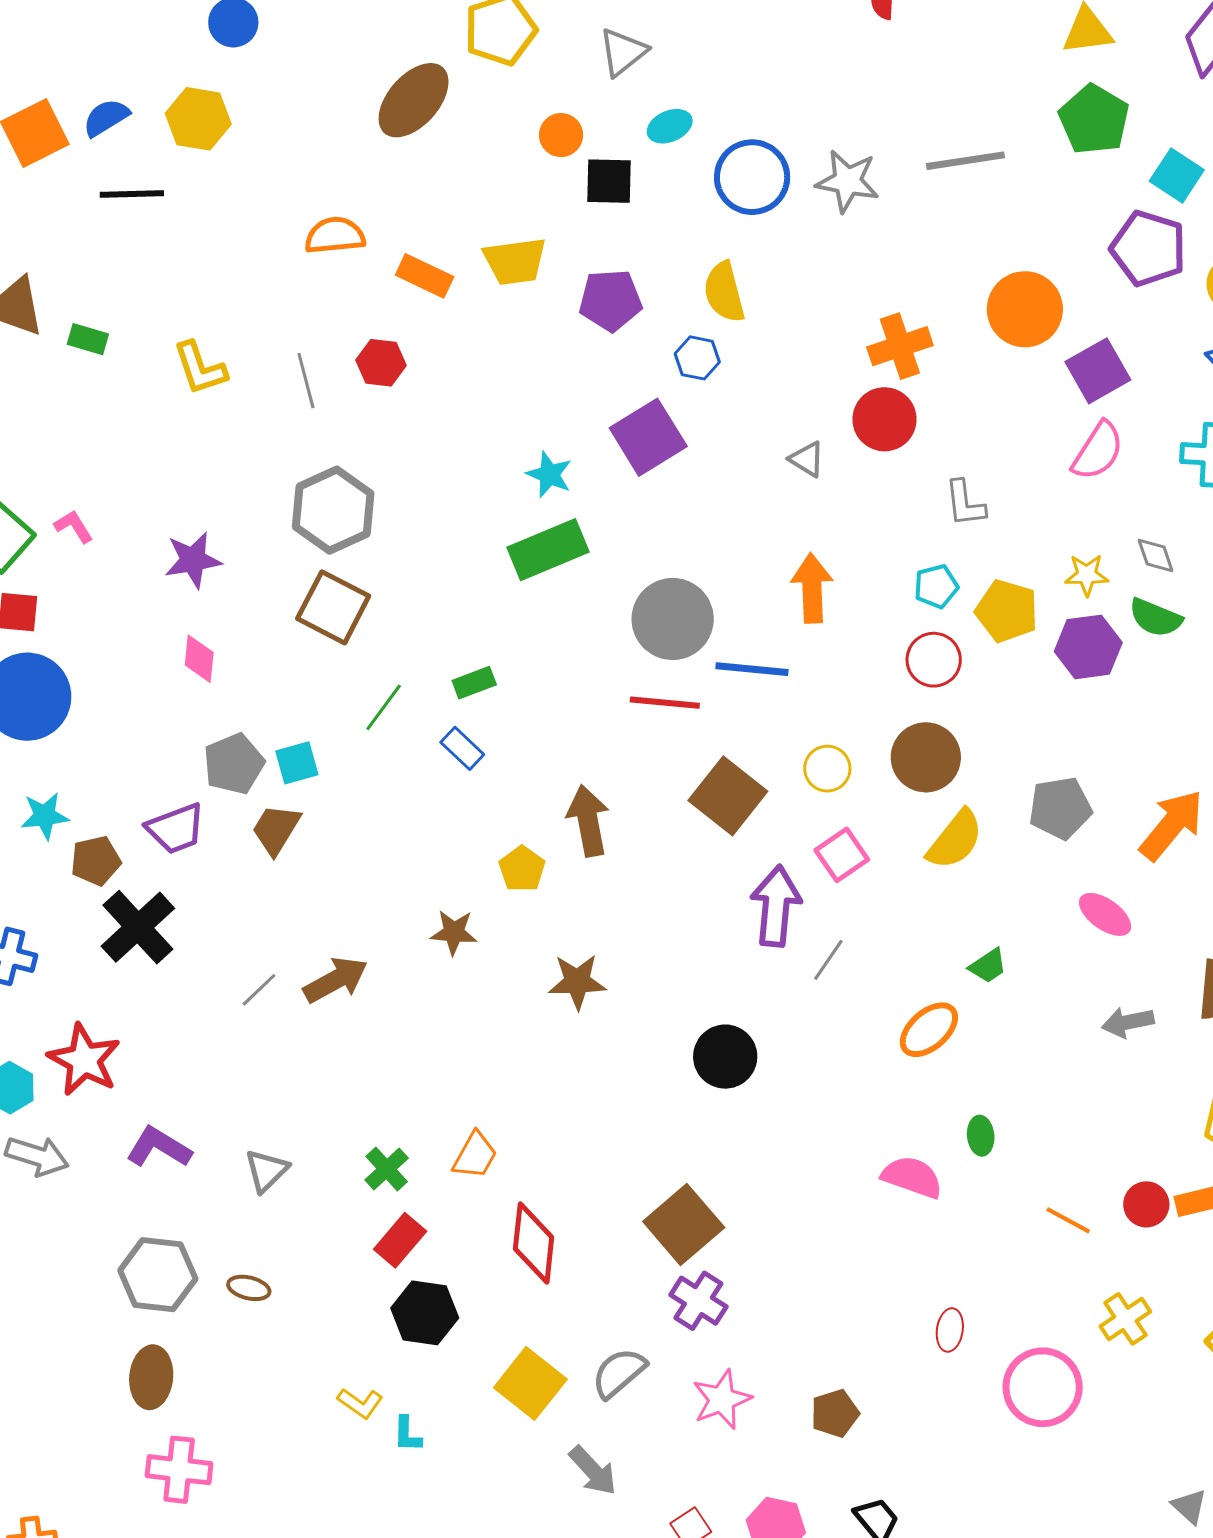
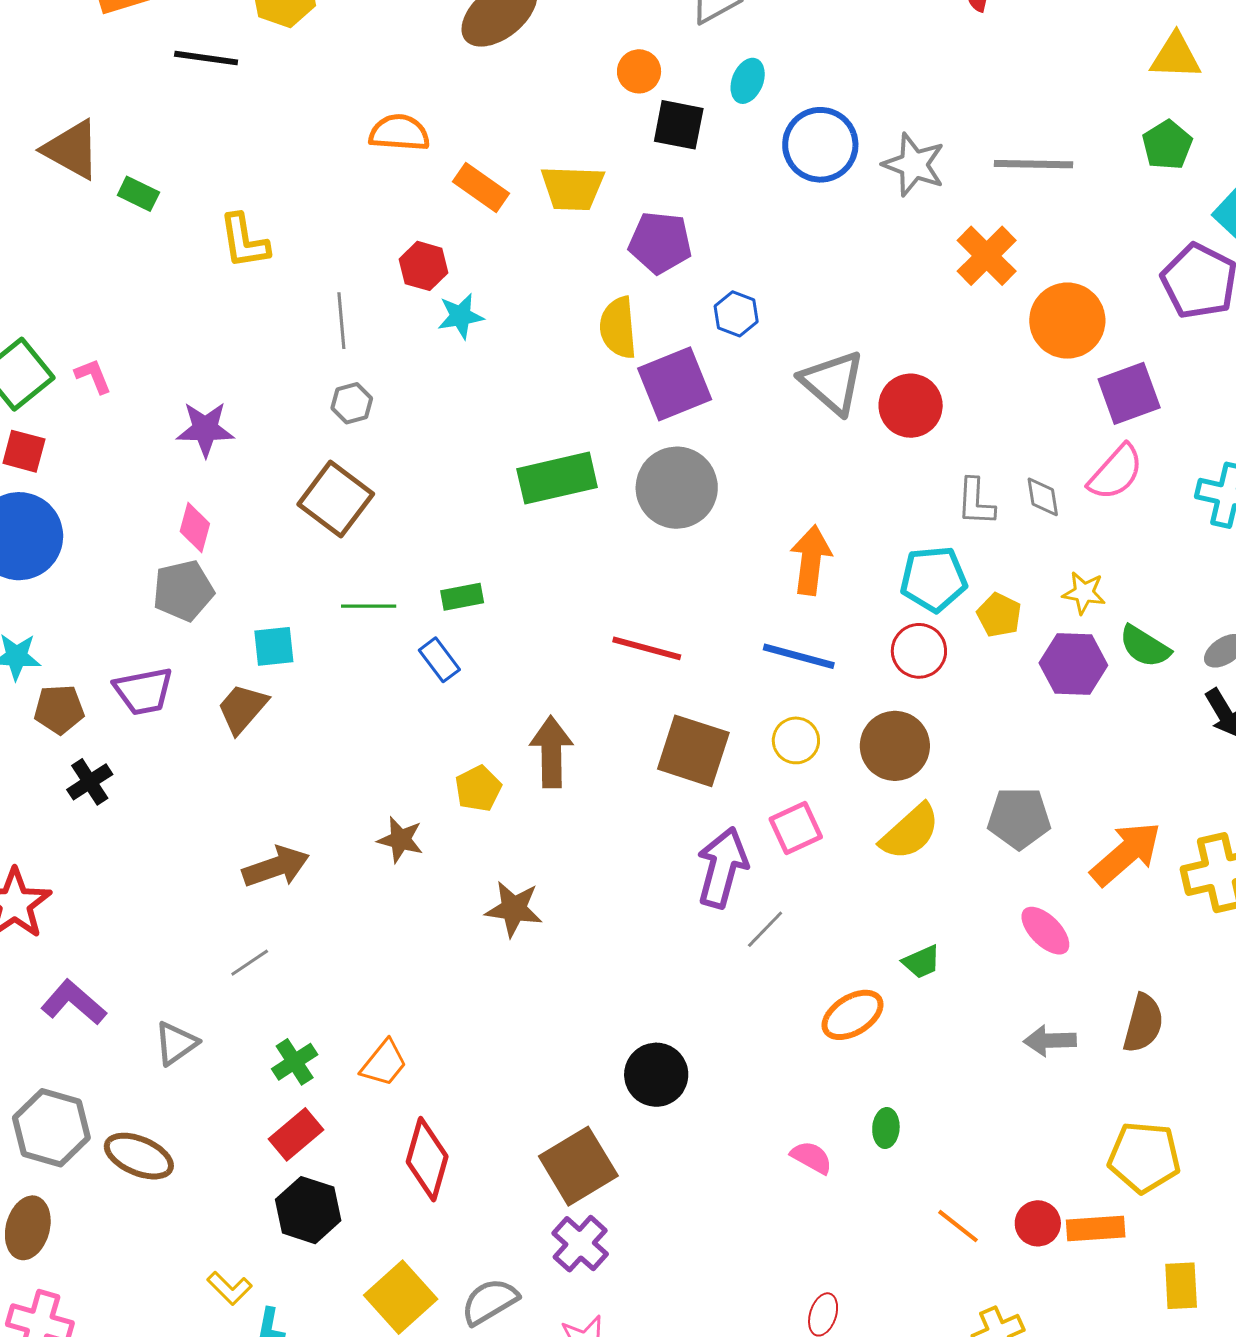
green pentagon: (1094, 120) -> (1167, 145), size x0.7
cyan ellipse: (670, 126) -> (748, 81), turned -54
yellow semicircle: (724, 292) -> (618, 328), moved
orange cross: (900, 346) -> (987, 256), moved, turned -36
gray line: (306, 381) -> (341, 321), moved
gray triangle: (807, 459) -> (833, 382), moved, size x1.8
cyan star: (549, 474) -> (460, 316), moved, turned 30
gray hexagon: (333, 510) -> (352, 403), size x0.5
gray diamond: (1156, 556) -> (1043, 497), moved
cyan pentagon: (936, 586) -> (934, 579), size x1.5
yellow pentagon: (1007, 611) -> (999, 615), size x0.7
gray circle: (673, 619) -> (677, 488), moved
blue line: (752, 669) -> (799, 656), moved
green line: (384, 707) -> (369, 606), turned 44
gray pentagon: (234, 764) -> (183, 591), moved
brown square: (728, 796) -> (693, 751), turned -30
black cross: (138, 927) -> (90, 782), size x0.6
gray line: (259, 990) -> (250, 963), moved
black circle: (725, 1057) -> (656, 1075), moved
pink semicircle: (912, 1177) -> (811, 1157), size x0.7
brown ellipse: (249, 1288) -> (139, 1156), size x1.6

